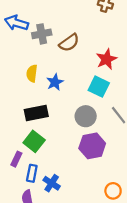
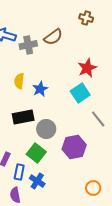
brown semicircle: (69, 43) -> (53, 37), moved
cyan square: (99, 87) -> (80, 93), turned 30
gray circle: (86, 116) -> (46, 129), moved
green square: (34, 141) -> (36, 153), moved

